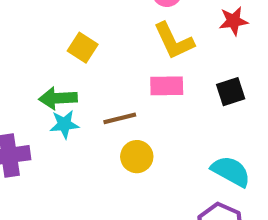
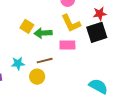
black square: (231, 92) -> (97, 32), moved, size x1.5
green arrow: (58, 98) -> (43, 33), moved
yellow circle: (137, 157) -> (37, 77), moved

